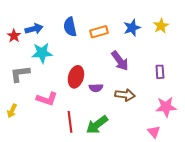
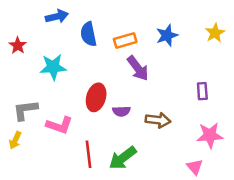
yellow star: (161, 26) -> (215, 33), moved
blue arrow: (34, 29) -> (57, 16), moved
purple arrow: (120, 61) -> (138, 68), moved
gray L-shape: (20, 74) -> (25, 110), moved

